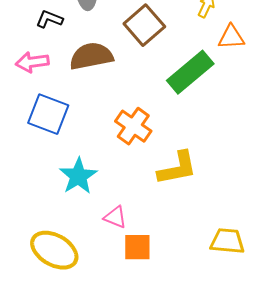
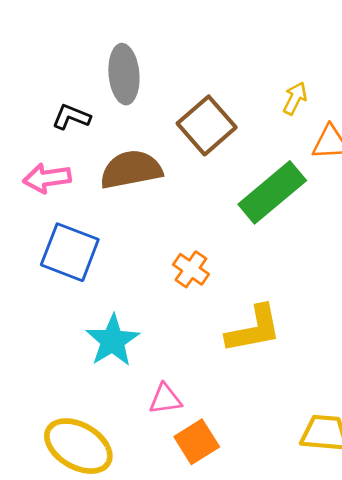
orange cross: (133, 126) -> (191, 269), size x0.7
pink triangle: (115, 217) -> (165, 399), turned -30
orange square: (137, 247) -> (197, 442), turned -32

